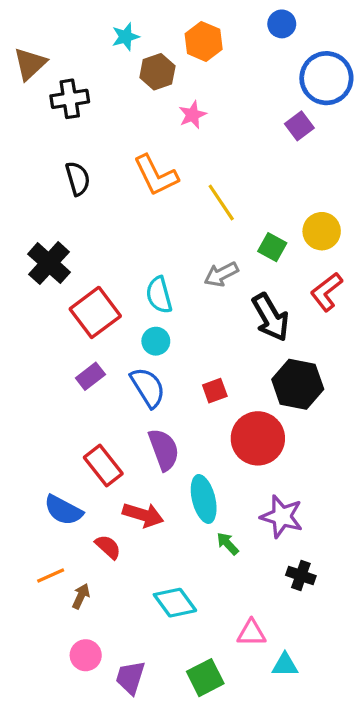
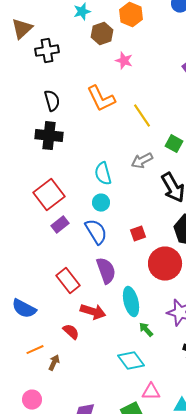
pink star: (192, 115) -> (124, 61), turned -30
black cross: (49, 263) -> (49, 136), moved, turned -36
red square: (95, 312) -> (49, 195), moved
blue semicircle: (63, 510) -> (24, 309), moved
cyan diamond: (175, 603) -> (131, 361), moved
pink triangle: (251, 633) -> (151, 392), moved
pink circle: (86, 655) -> (32, 400), moved

